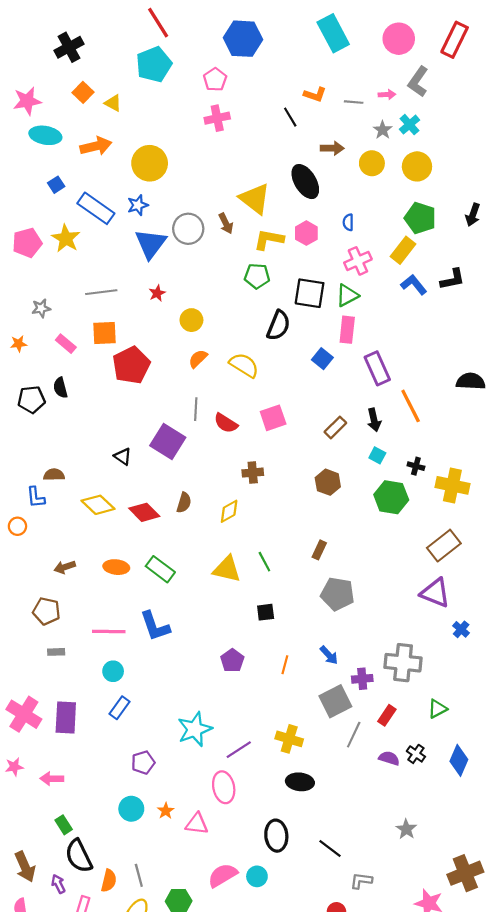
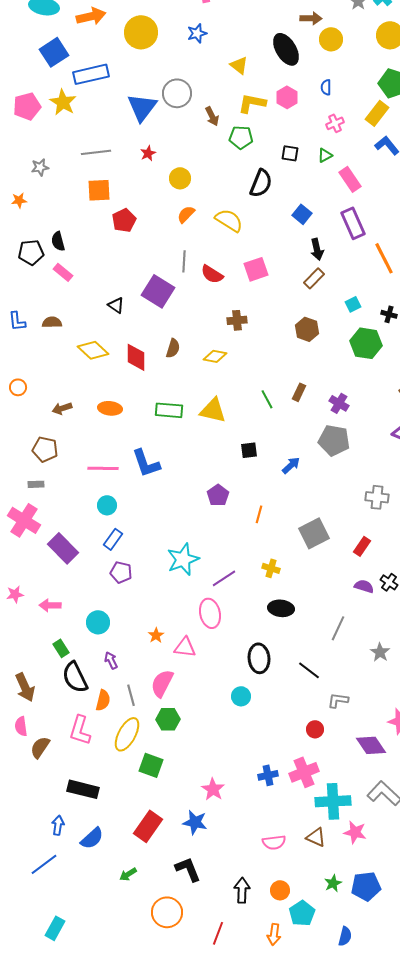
yellow circle: (372, 163) -> (331, 39), moved
blue square: (56, 185) -> (54, 52), size x1.8
yellow triangle: (255, 199) -> (239, 65), size x0.6
blue star: (138, 205) -> (197, 33), moved
blue rectangle: (96, 208) -> (91, 74), turned -48
brown arrow: (226, 223) -> (212, 116), moved
pink cross: (358, 261) -> (335, 123), size x0.7
black square: (310, 293) -> (290, 153), size x0.6
green triangle: (347, 295) -> (325, 155), size x0.7
pink rectangle: (347, 330) -> (350, 179), moved, turned -40
pink rectangle: (66, 344) -> (63, 272), moved
red pentagon: (131, 365) -> (124, 220), size x0.7
black arrow: (374, 420) -> (317, 249), moved
cyan square: (377, 455) -> (353, 304), turned 35
blue L-shape: (36, 497) -> (17, 321), moved
yellow diamond: (229, 511) -> (215, 356), turned 40
red diamond: (144, 512) -> (136, 357), turned 44
orange circle: (17, 526) -> (18, 387), moved
green line: (264, 562) -> (267, 399), moved
green rectangle: (160, 569) -> (169, 410), moved, turned -32
gray pentagon: (338, 594) -> (334, 440), moved
gray rectangle: (56, 652) -> (36, 484), moved
blue arrow: (329, 655) -> (291, 465), moved, turned -90
gray cross: (403, 663) -> (377, 497), size x0.7
orange line: (285, 665) -> (259, 514), moved
purple cross: (362, 679) -> (339, 403), moved, turned 36
pink cross: (24, 714) -> (24, 520), moved
purple rectangle: (66, 717) -> (63, 548), turned -48
gray line: (354, 735) -> (338, 628), moved
yellow cross: (289, 739) -> (271, 568), size x0.7
purple pentagon: (143, 763) -> (121, 572), moved, turned 30
cyan circle: (131, 809) -> (98, 622), moved
pink semicircle: (223, 875) -> (162, 683), moved, turned -32
purple arrow: (58, 884) -> (111, 660), moved

